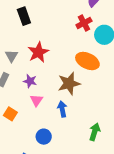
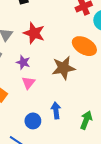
red star: (38, 52) -> (34, 33), turned -30
blue arrow: (62, 109) -> (56, 110), moved

